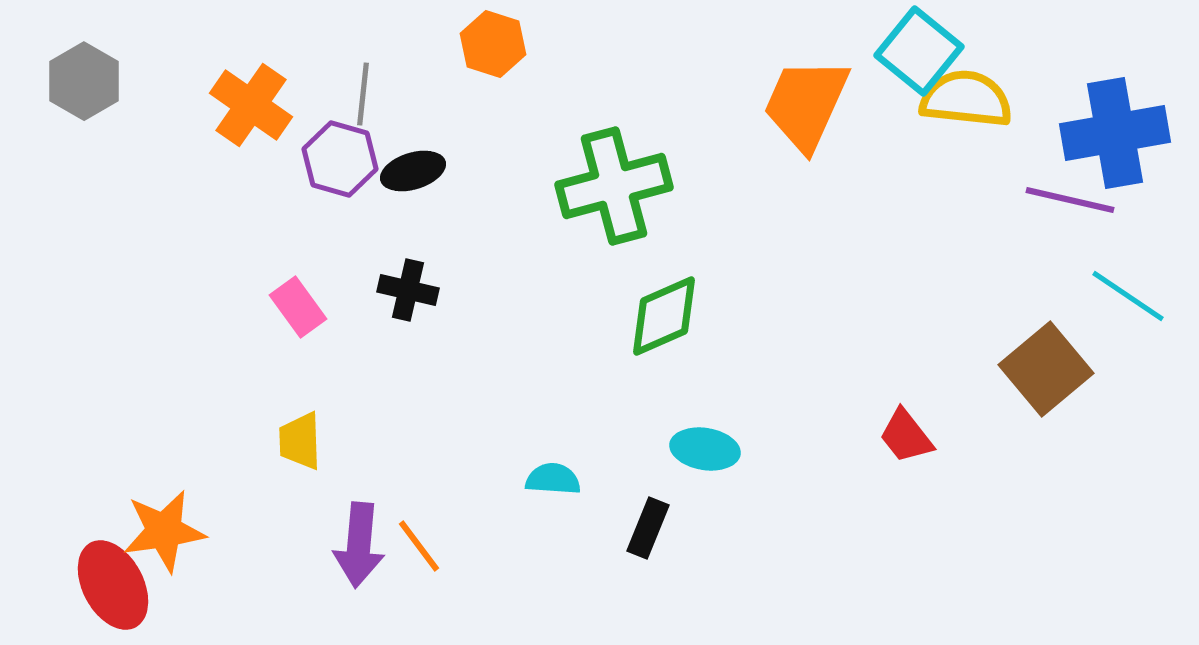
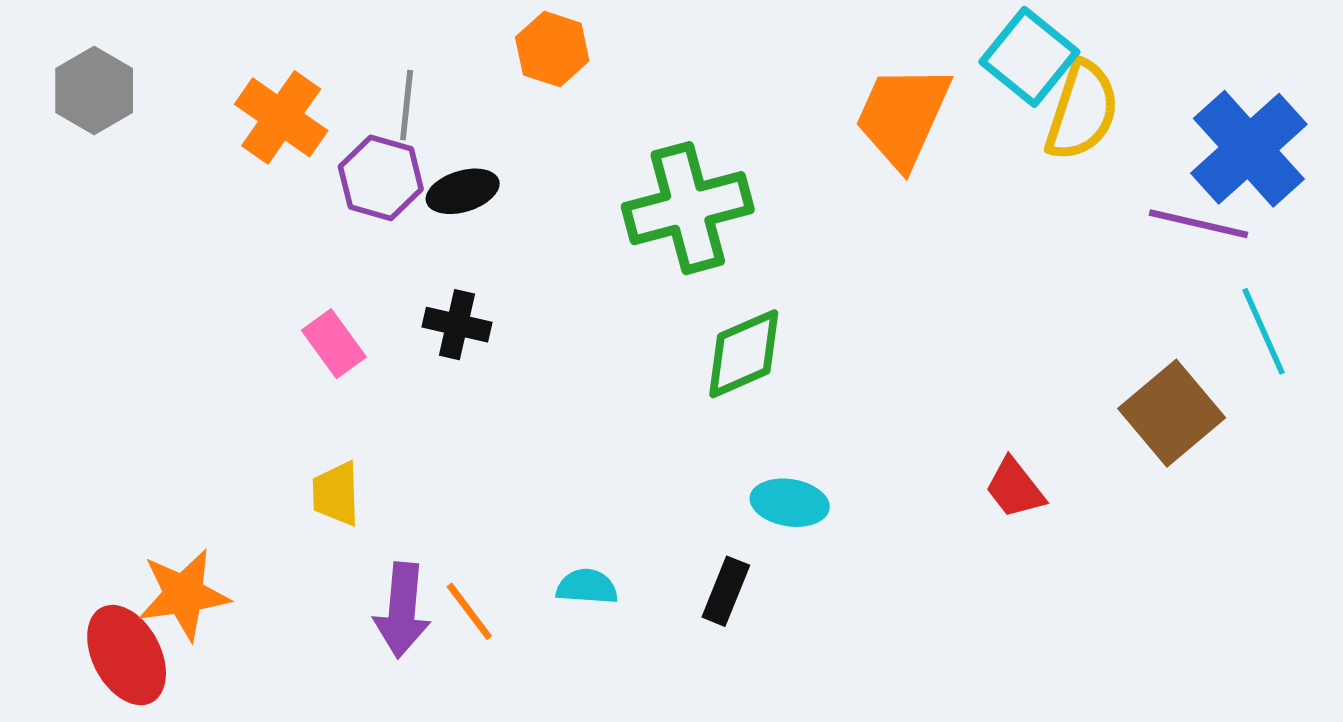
yellow semicircle: (966, 99) -> (1082, 111), turned 102
blue cross: (1115, 133) -> (1249, 149), turned -32
cyan line: (1128, 296) -> (1263, 331), turned 32
cyan semicircle: (553, 479) -> (587, 587), moved

